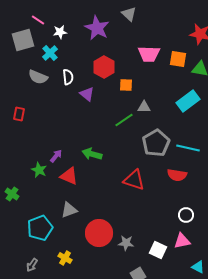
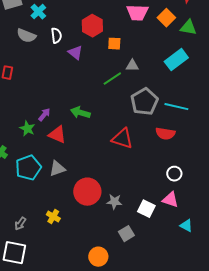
orange square: (178, 59) -> (166, 18), turned 36
cyan pentagon: (40, 228) -> (28, 168), moved
pink triangle: (182, 241) -> (170, 200), turned 30

